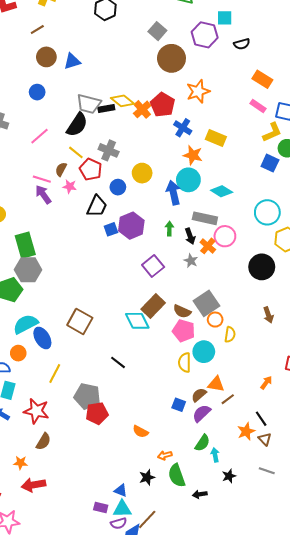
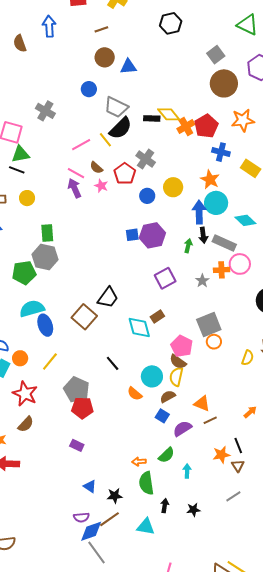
gray trapezoid: (89, 104) -> (116, 107), moved
blue cross: (183, 128) -> (221, 152), turned -30
pink line: (39, 136) -> (81, 145), moved
yellow line: (76, 152) -> (105, 140), moved
orange star: (193, 155) -> (210, 180), moved
brown semicircle: (61, 169) -> (96, 168), turned -88
black trapezoid: (97, 206) -> (108, 298), moved
black arrow: (190, 236) -> (203, 235), moved
green rectangle: (25, 245) -> (47, 233), size x0.7
orange cross: (208, 246) -> (221, 270), turned 35
brown rectangle: (153, 306) -> (157, 316), size x0.6
brown semicircle: (182, 311) -> (178, 362), moved
yellow semicircle: (230, 334) -> (248, 358), moved
cyan circle: (204, 352) -> (152, 376), moved
orange circle: (18, 353) -> (20, 358), moved
brown semicircle: (199, 395) -> (168, 396), moved
orange semicircle: (141, 431) -> (135, 394), moved
green semicircle: (202, 443) -> (166, 455), moved
gray line: (267, 471) -> (233, 496), turned -63
black star: (229, 476) -> (193, 510), moved
black star: (147, 477) -> (115, 496), moved
black arrow: (200, 494) -> (165, 506), turned 96
purple rectangle: (101, 508) -> (77, 445), moved
cyan triangle: (122, 509) -> (146, 527), moved

